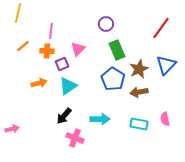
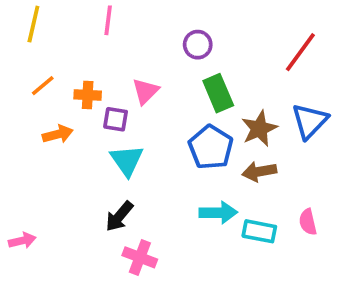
pink line: (51, 31) -> (108, 20), moved
purple square: (62, 64) -> (116, 119), turned 32
orange arrow: (39, 83) -> (58, 134), moved
cyan triangle: (68, 86) -> (127, 160), turned -30
cyan arrow: (100, 119) -> (218, 213), moved

